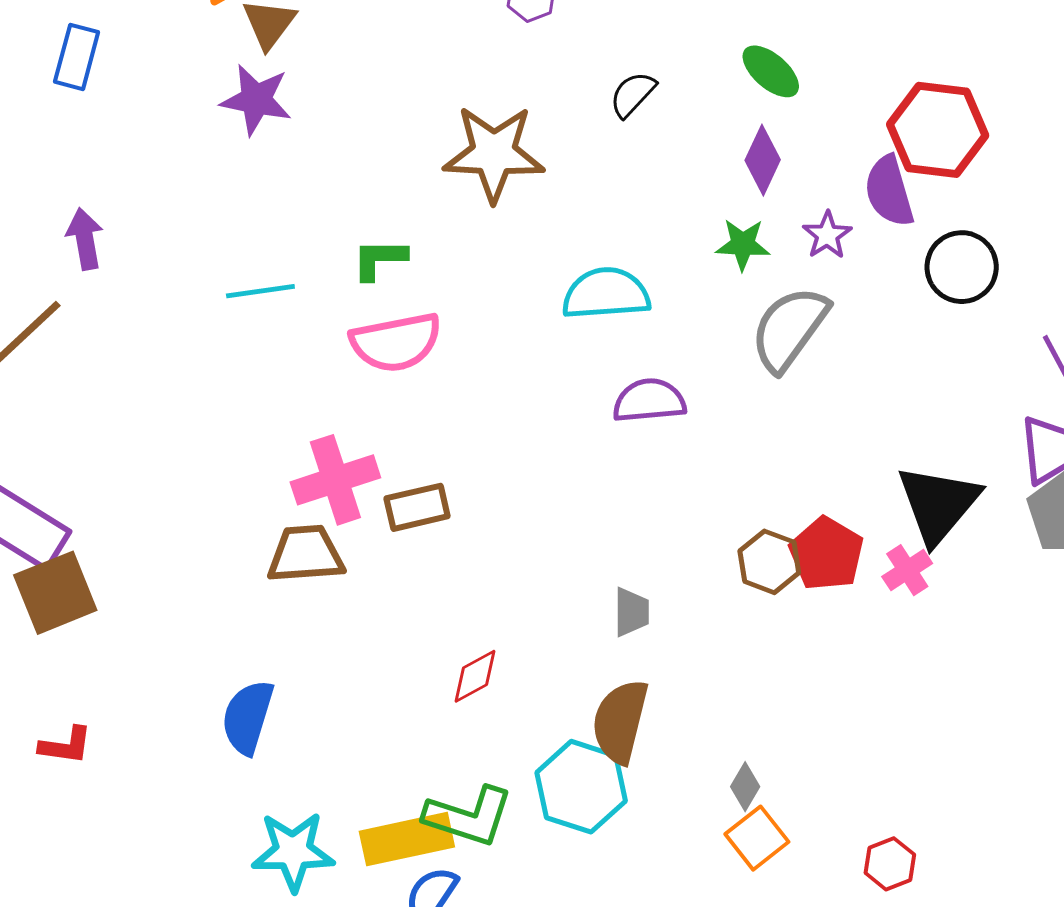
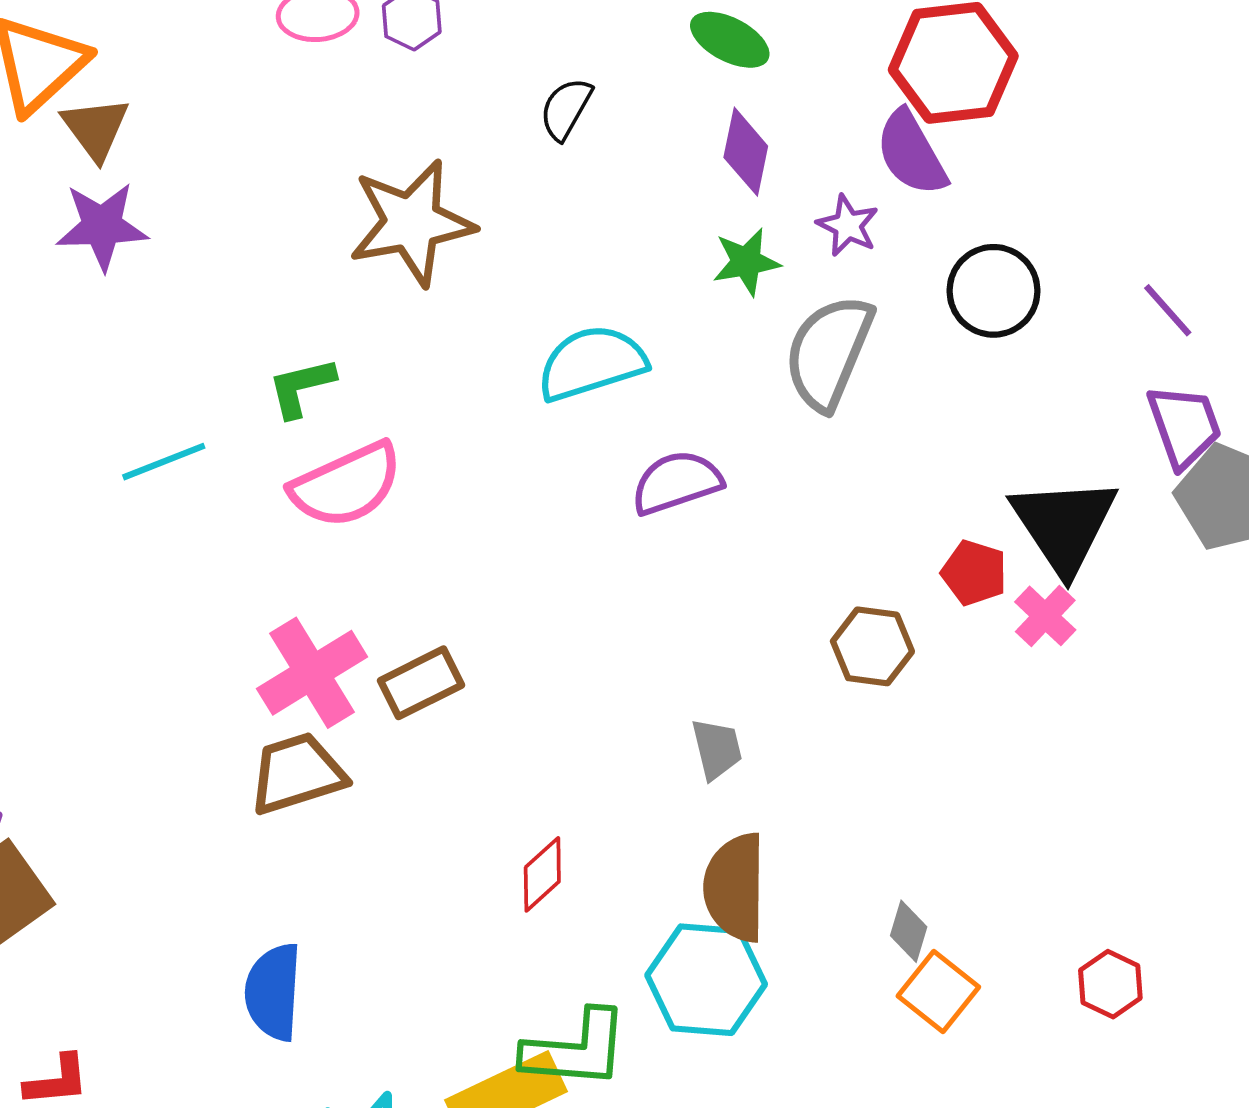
black circle: (962, 267) -> (994, 291), moved
red pentagon: (826, 554) -> (974, 573), moved, size x0.7

